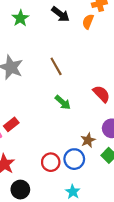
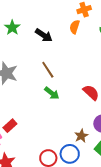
black arrow: (60, 14) -> (44, 35), moved
green arrow: (63, 102) -> (52, 93), moved

